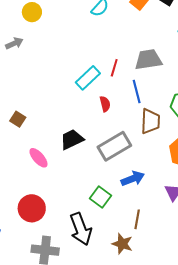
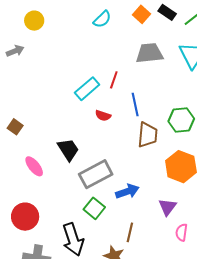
gray trapezoid: (148, 60) -> (149, 53), moved
red semicircle: (105, 104) -> (103, 116), turned 119
black trapezoid: (72, 139) -> (68, 150), turned 80
gray rectangle: (114, 146) -> (96, 174), moved

